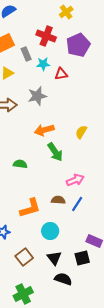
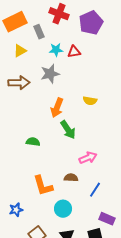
cyan star: (43, 64) -> (56, 50), moved
orange arrow: (44, 130) -> (57, 108), turned -54
yellow semicircle: (81, 132) -> (90, 101), moved, turned -112
blue line: (77, 204) -> (95, 190), moved
orange L-shape: (30, 208) -> (43, 186), turned 90

